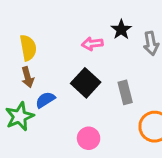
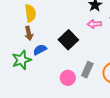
pink arrow: (92, 44) -> (94, 24), moved
gray rectangle: (125, 92) -> (87, 70), moved, turned 35

